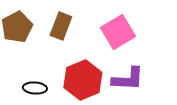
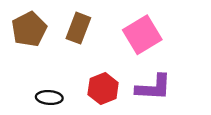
red hexagon: (83, 80) -> (103, 89), size x0.7

